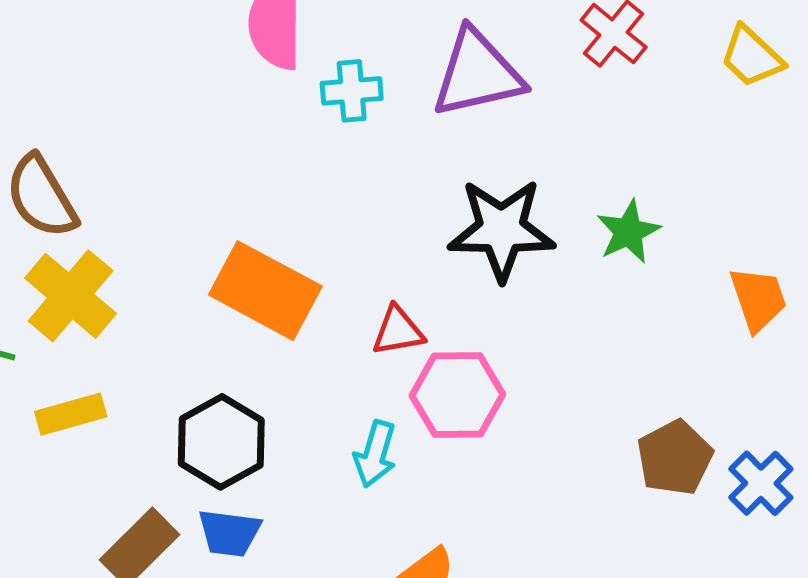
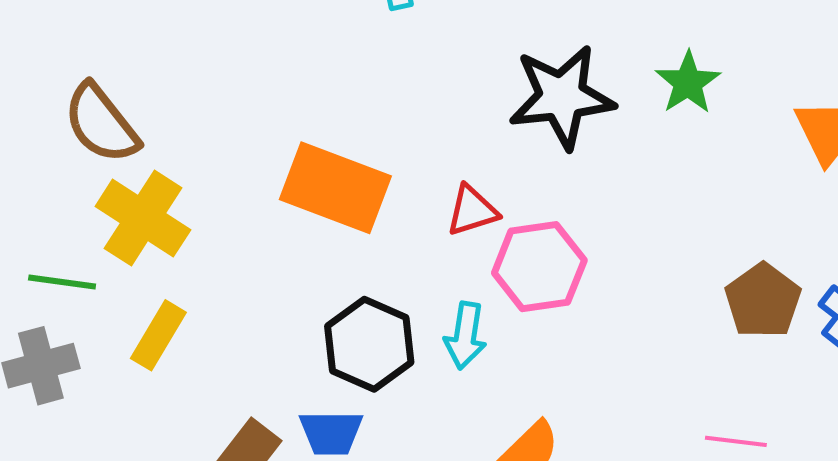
yellow rectangle: (71, 414) -> (158, 335), turned -36
black hexagon: (221, 442) -> (369, 344), moved

